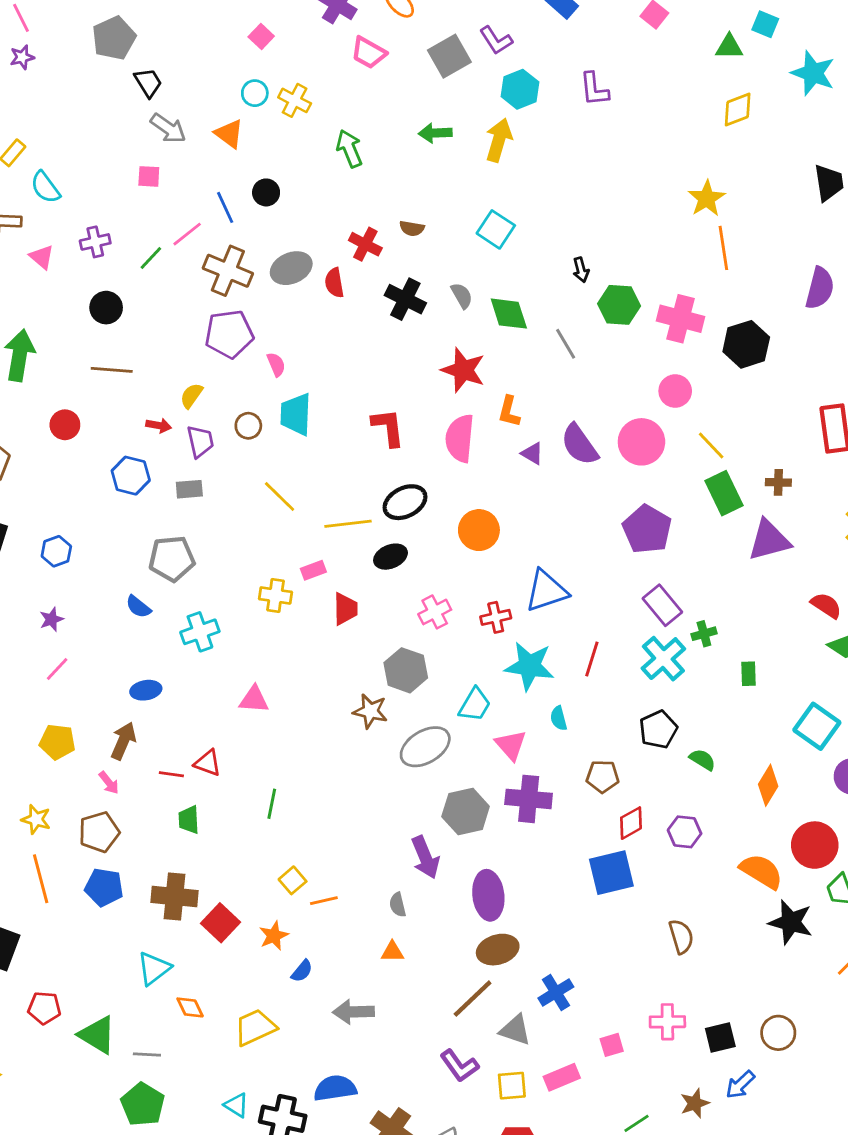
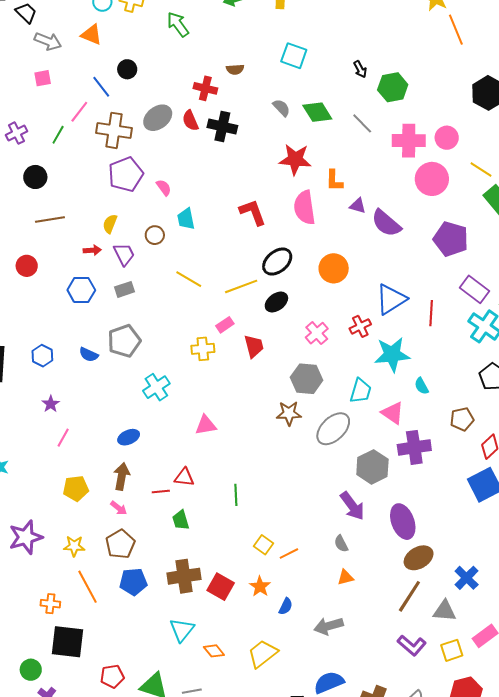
black cross: (405, 299) -> (222, 126), moved
pink cross: (680, 319) -> (409, 141), moved
cyan trapezoid: (296, 414) -> (186, 219), size x0.7
purple semicircle: (580, 445) -> (386, 223), moved
blue semicircle: (138, 607) -> (89, 355), moved
red line: (592, 659) -> (431, 313), moved

